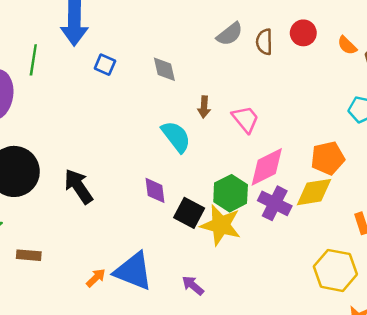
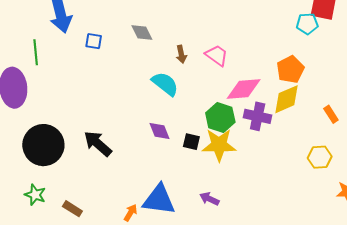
pink diamond: (267, 167) -> (244, 89), turned 36
black square: (189, 213) -> (191, 142), size x0.7
brown rectangle: (29, 255) -> (72, 209), turned 42
yellow hexagon: (335, 270) -> (320, 157), size x0.7

